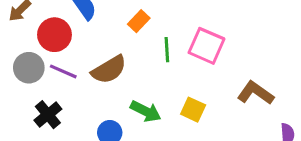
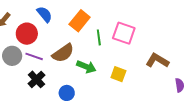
orange rectangle: (139, 21) -> (80, 21), size x1.5
green arrow: (146, 111) -> (86, 67), moved
black cross: (48, 115) -> (36, 79), moved

